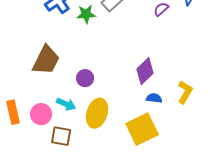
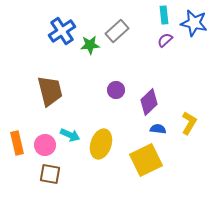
brown trapezoid: (46, 60) -> (50, 91), turned -40
purple circle: (85, 78) -> (116, 90), moved
brown square: (61, 136) -> (50, 174), moved

